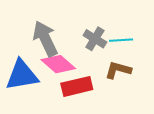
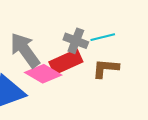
red rectangle: (77, 86) -> (66, 62), moved

